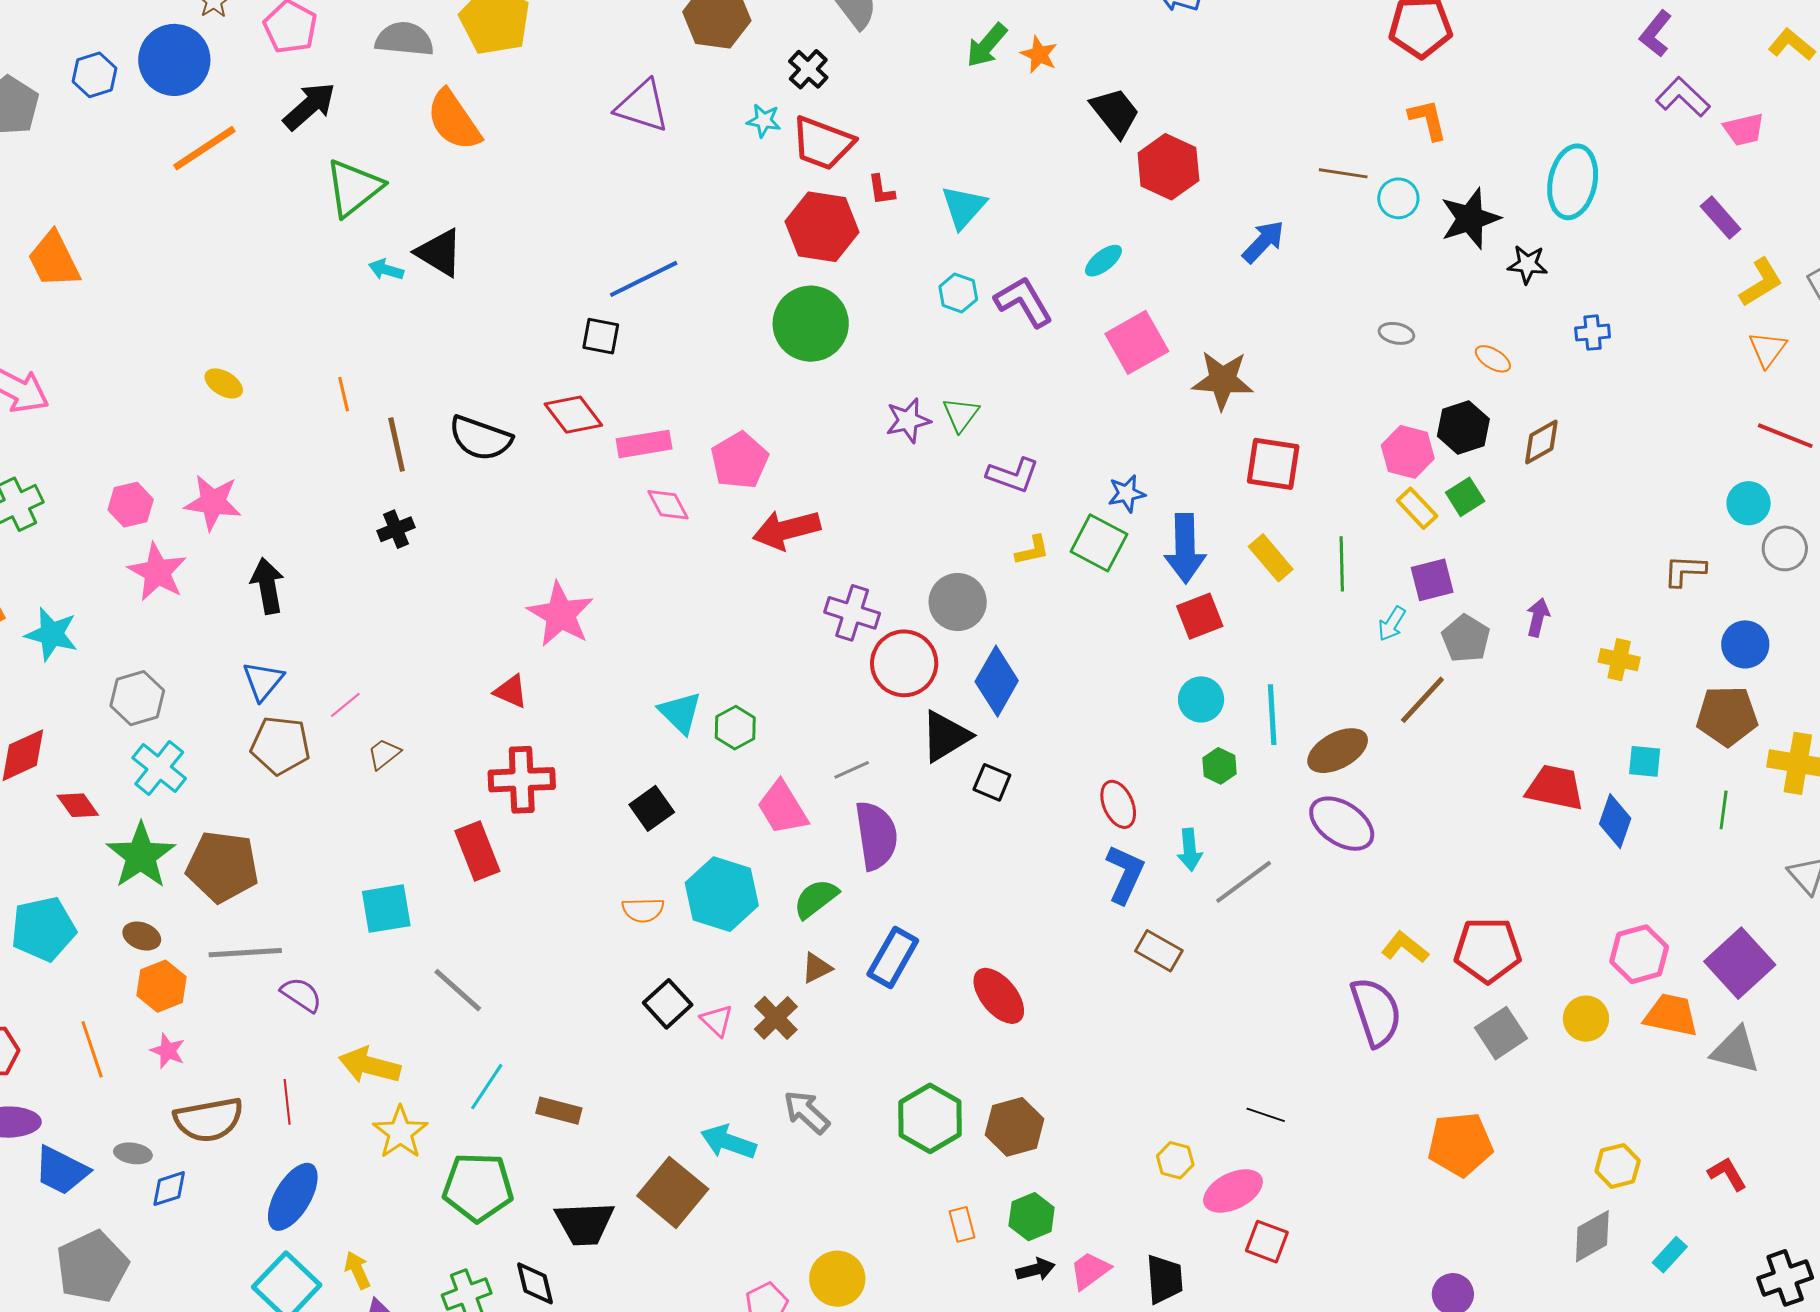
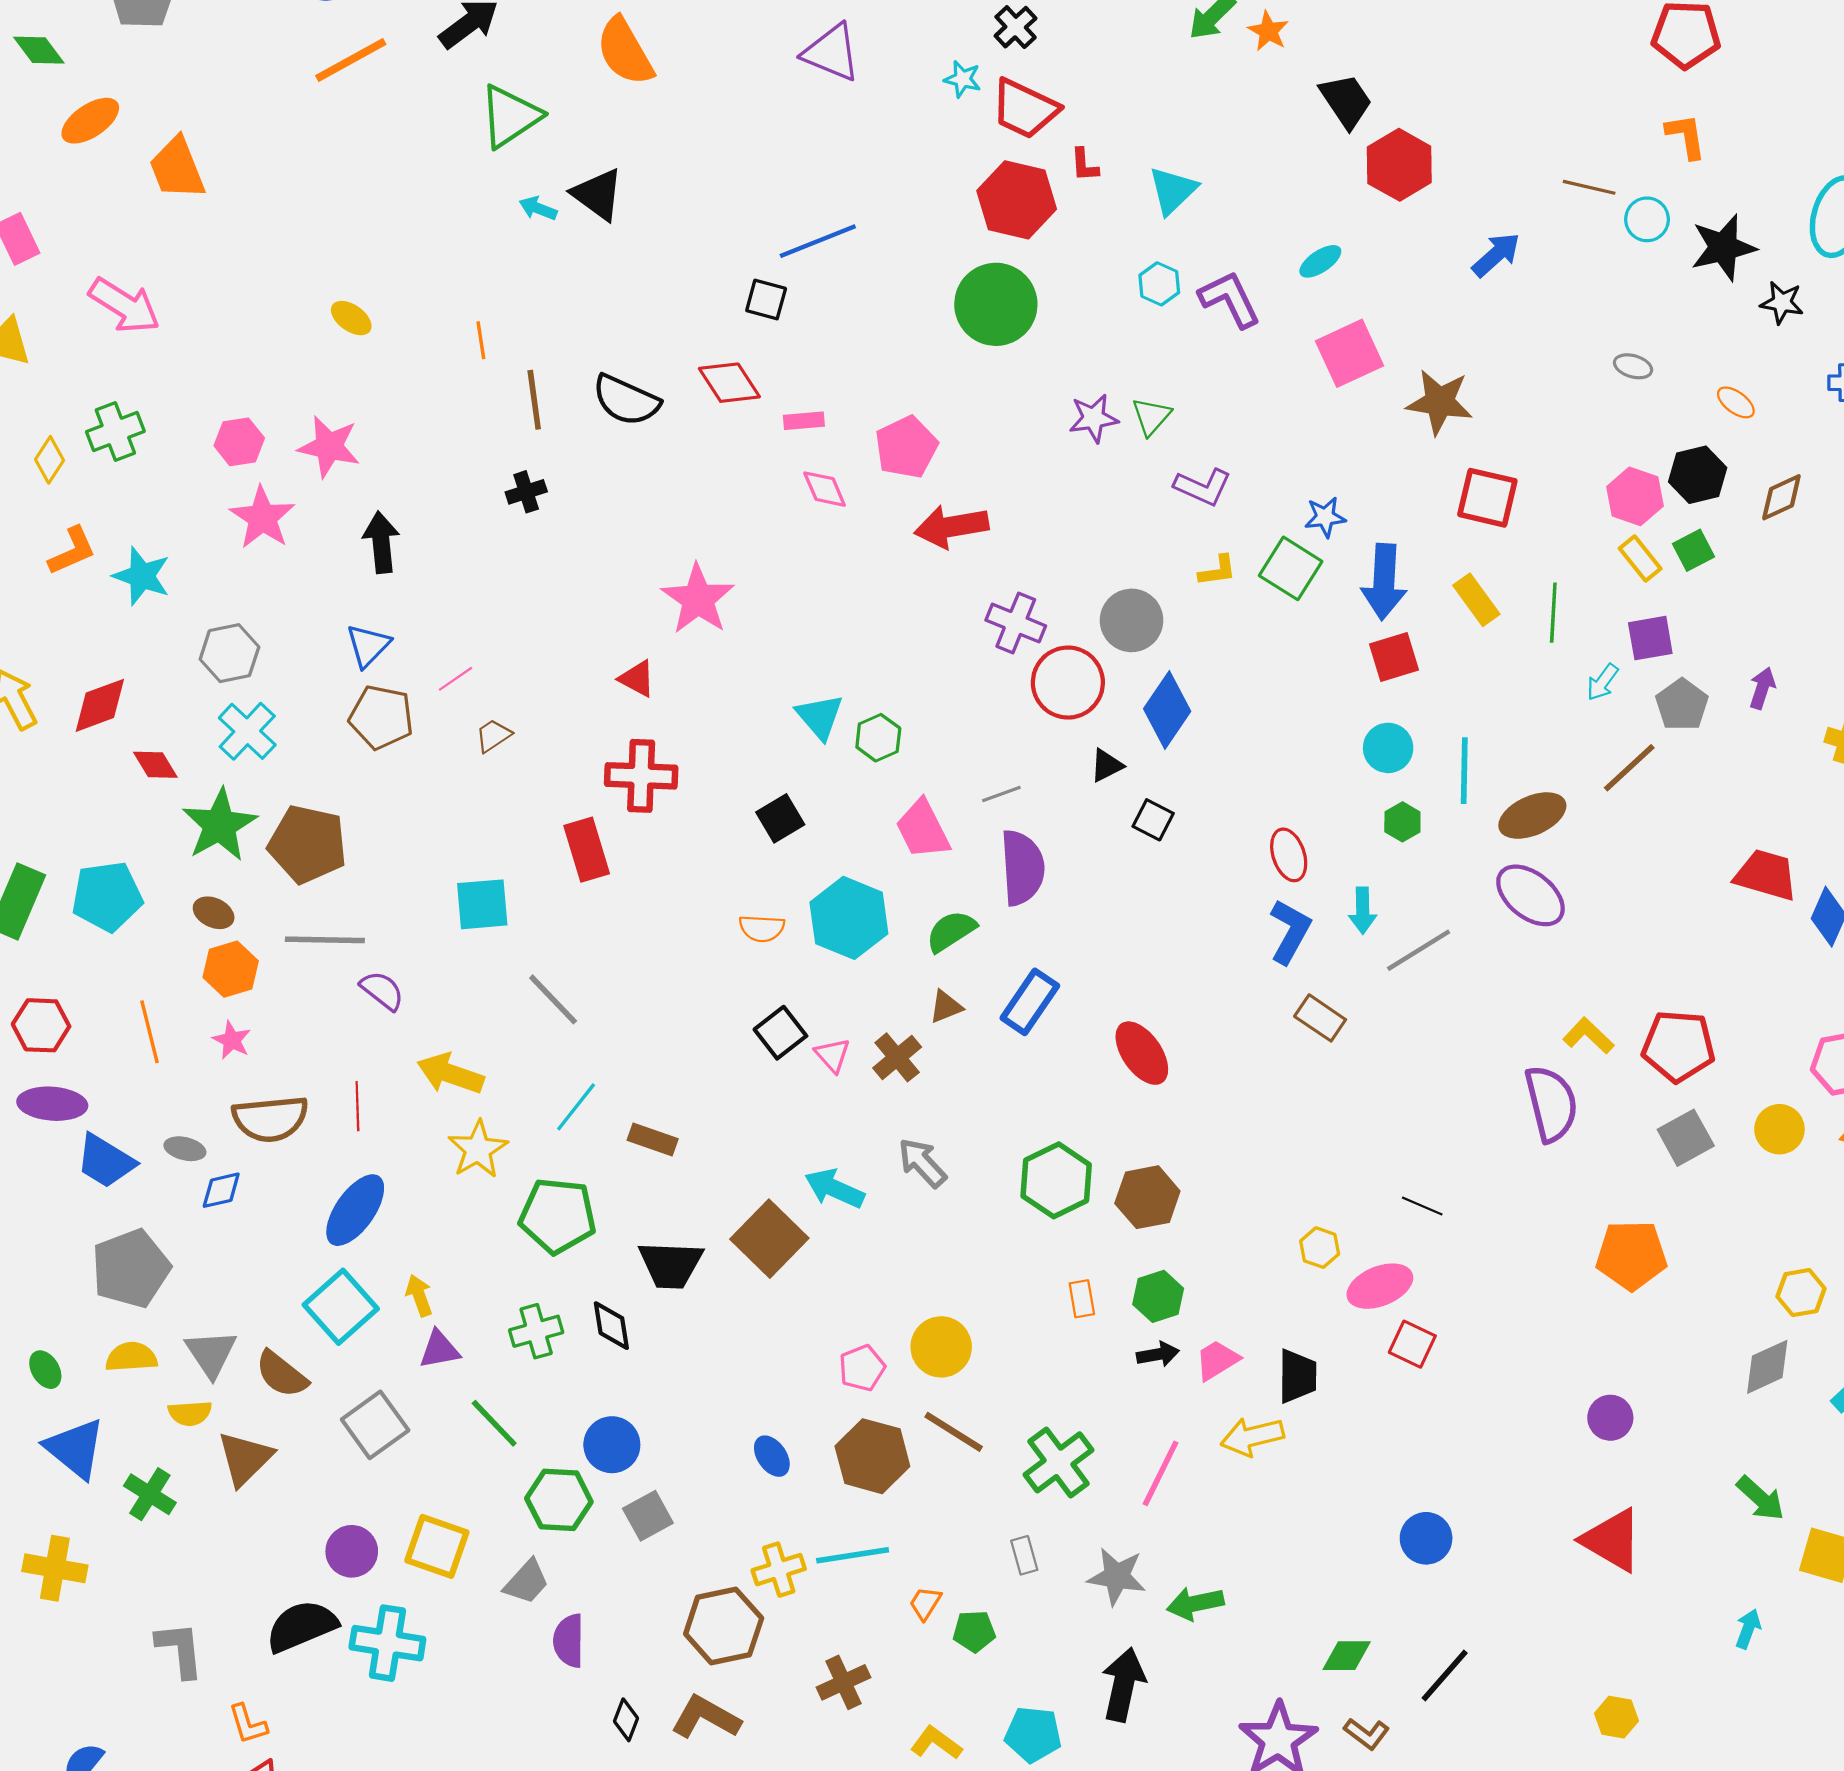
pink rectangle: (644, 444) -> (804, 421), size x0.7
black triangle: (946, 736) -> (1107, 766), size x0.6

